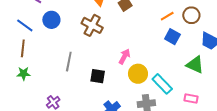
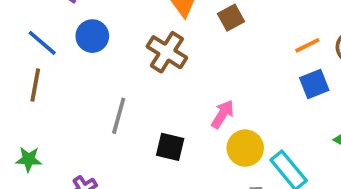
blue square: (172, 37) -> (314, 84), turned 35
green star: (24, 74) -> (29, 159), moved

